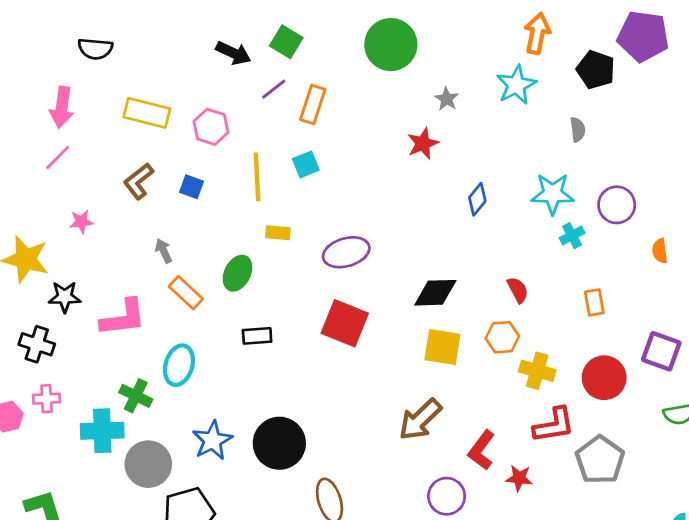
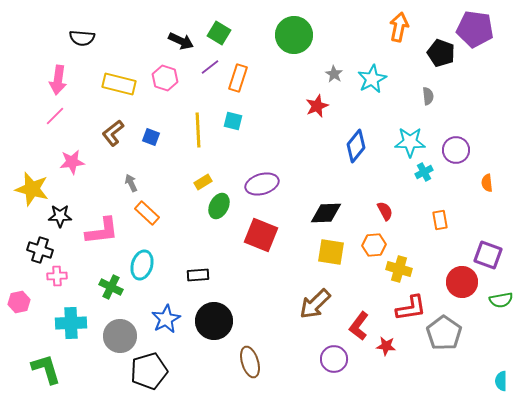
cyan star: (516, 85) -> (372, 79), moved
pink hexagon: (211, 127) -> (165, 78), moved
cyan square: (306, 164) -> (233, 121), turned 36
blue diamond: (477, 199) -> (356, 146), size x1.4
pink star: (81, 222) -> (72, 162), size x1.4
yellow rectangle: (278, 233) -> (203, 182), moved, turned -36
green ellipse: (237, 273) -> (219, 206), moved
black rectangle: (257, 336) -> (198, 275), moved
red circle: (604, 378) -> (462, 282), moved
pink cross: (47, 399) -> (57, 276), moved
cyan cross: (102, 431) -> (71, 323), moved

